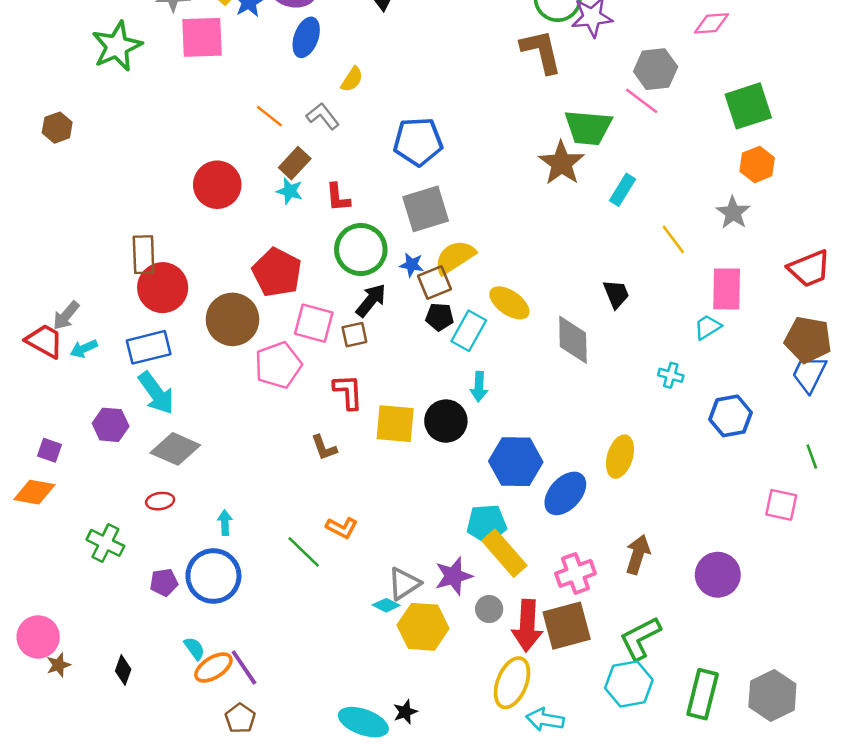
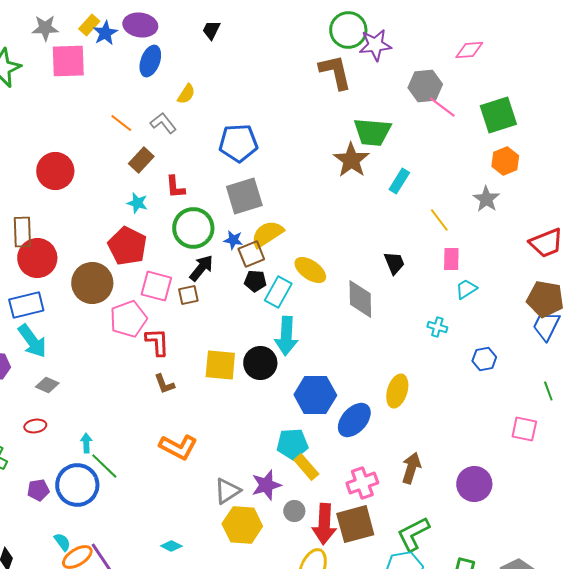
pink line: (642, 101) -> (442, 107), moved
red circle: (217, 185) -> (55, 171), moved
cyan star: (290, 191) -> (137, 203), moved
pink rectangle: (727, 289) -> (451, 259), moved, size x0.7
cyan arrow: (479, 387) -> (286, 336), size x1.6
red L-shape: (348, 392) -> (157, 342), moved
blue hexagon: (730, 416) -> (484, 359), size x0.7
gray diamond: (175, 449) -> (47, 385), size x0.6
orange L-shape: (342, 528) -> (178, 447), size x1.5
green line: (304, 552) -> (104, 466), moved
yellow rectangle: (504, 553) -> (306, 467), size x0.7
cyan diamond: (386, 605) -> (171, 546), moved

